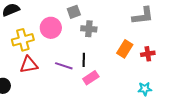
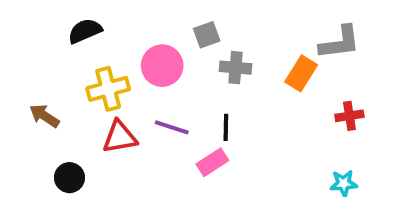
orange rectangle: (125, 49) -> (301, 73), moved
purple line: (64, 66) -> (172, 127), moved
pink rectangle: (91, 78) -> (212, 162), moved

